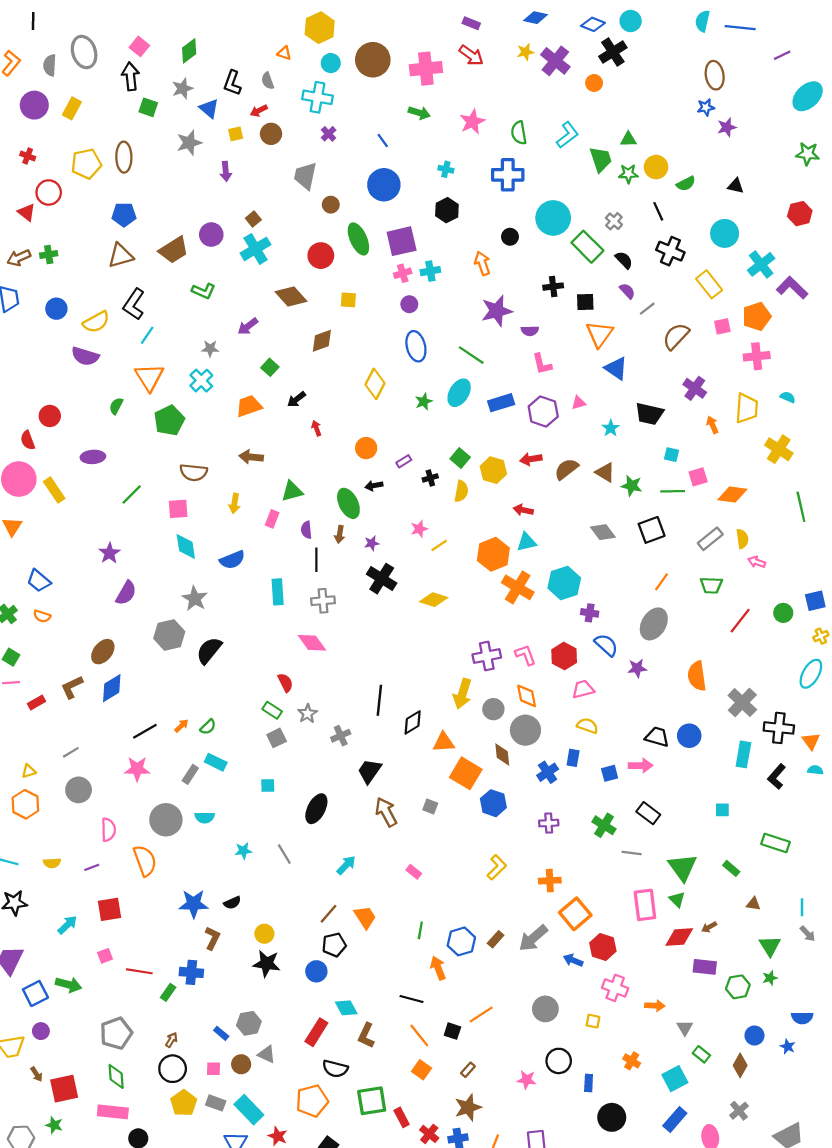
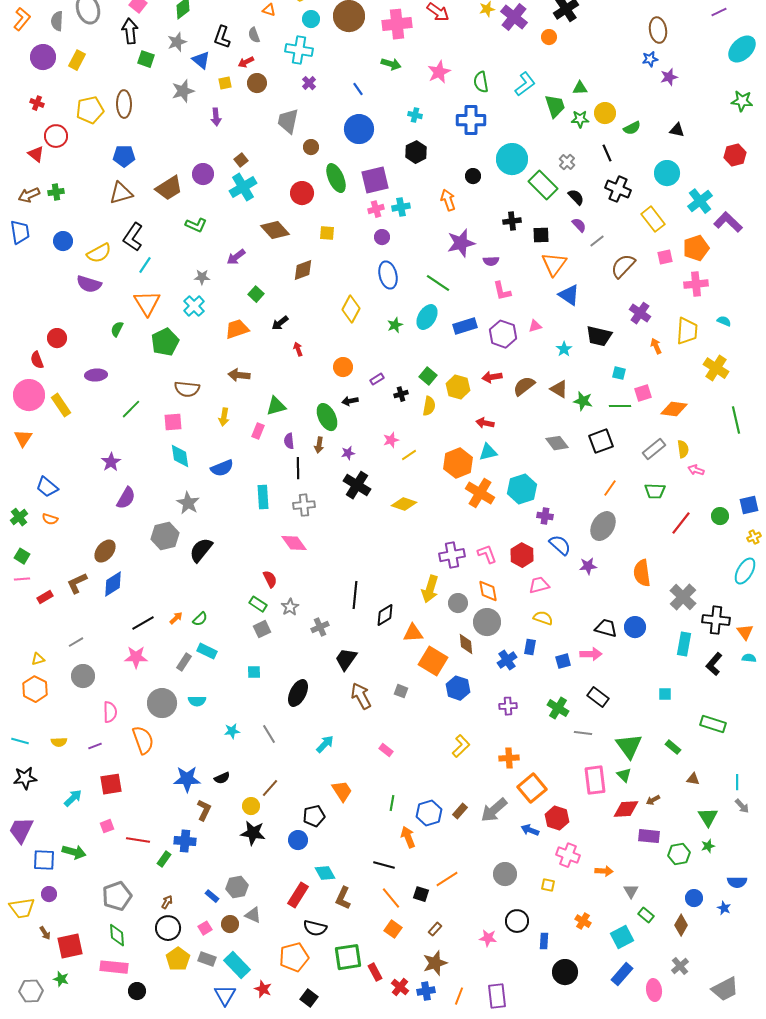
brown line: (329, 914) -> (270, 788), moved
blue square: (35, 993) -> (44, 860), turned 30
pink square: (213, 1069) -> (205, 928), turned -32

